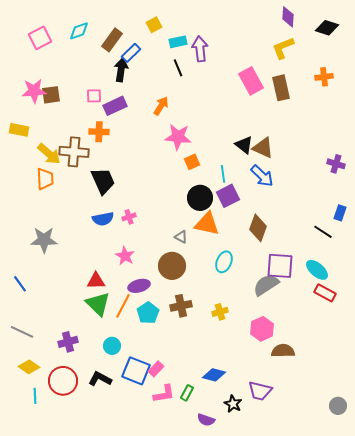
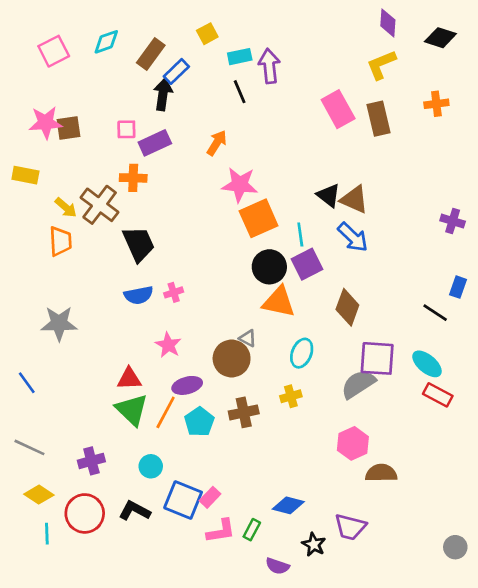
brown cross: (74, 152) -> (100, 205), turned 32
yellow arrow: (49, 154) -> (66, 208), size x0.7
orange square: (192, 162) -> (259, 218), size x1.8
gray triangle: (181, 237) -> (248, 338), moved
yellow cross: (220, 312) -> (291, 396), moved

